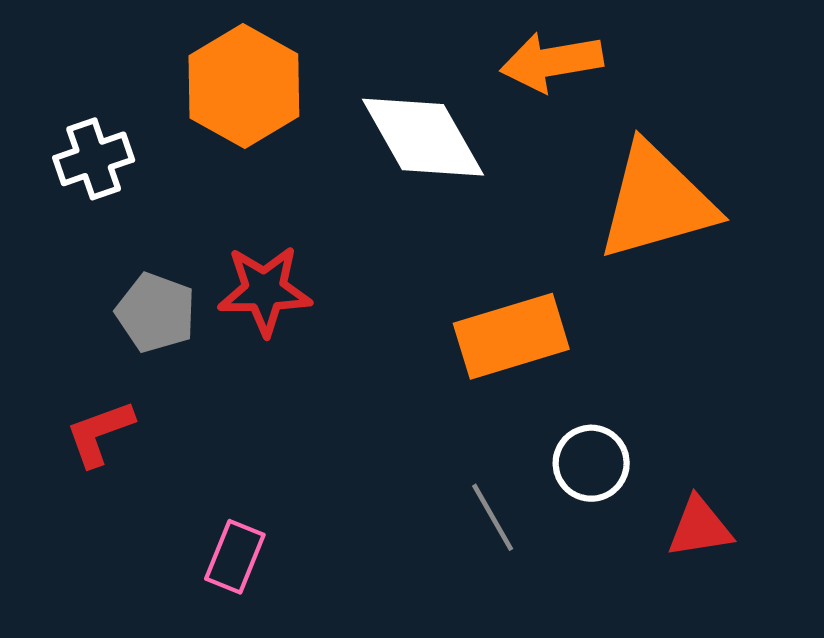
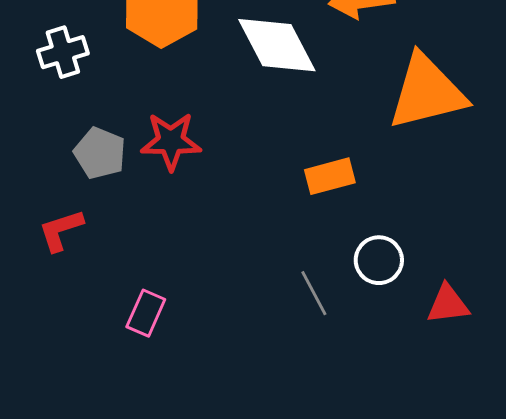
orange rectangle: (511, 336) -> (330, 176), size x0.7

